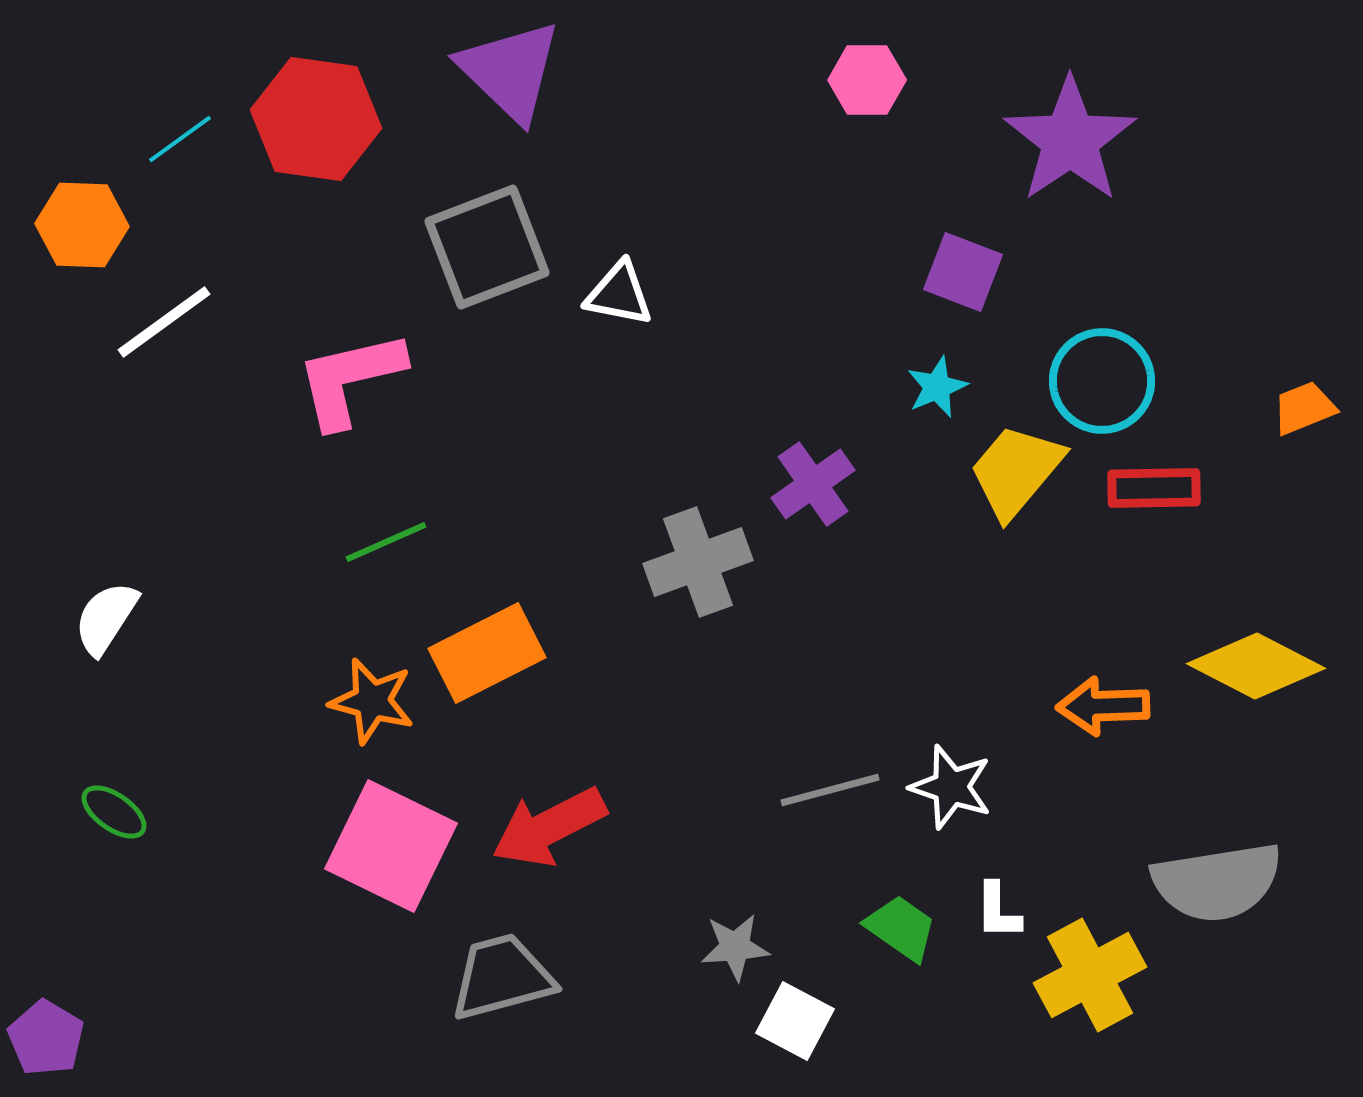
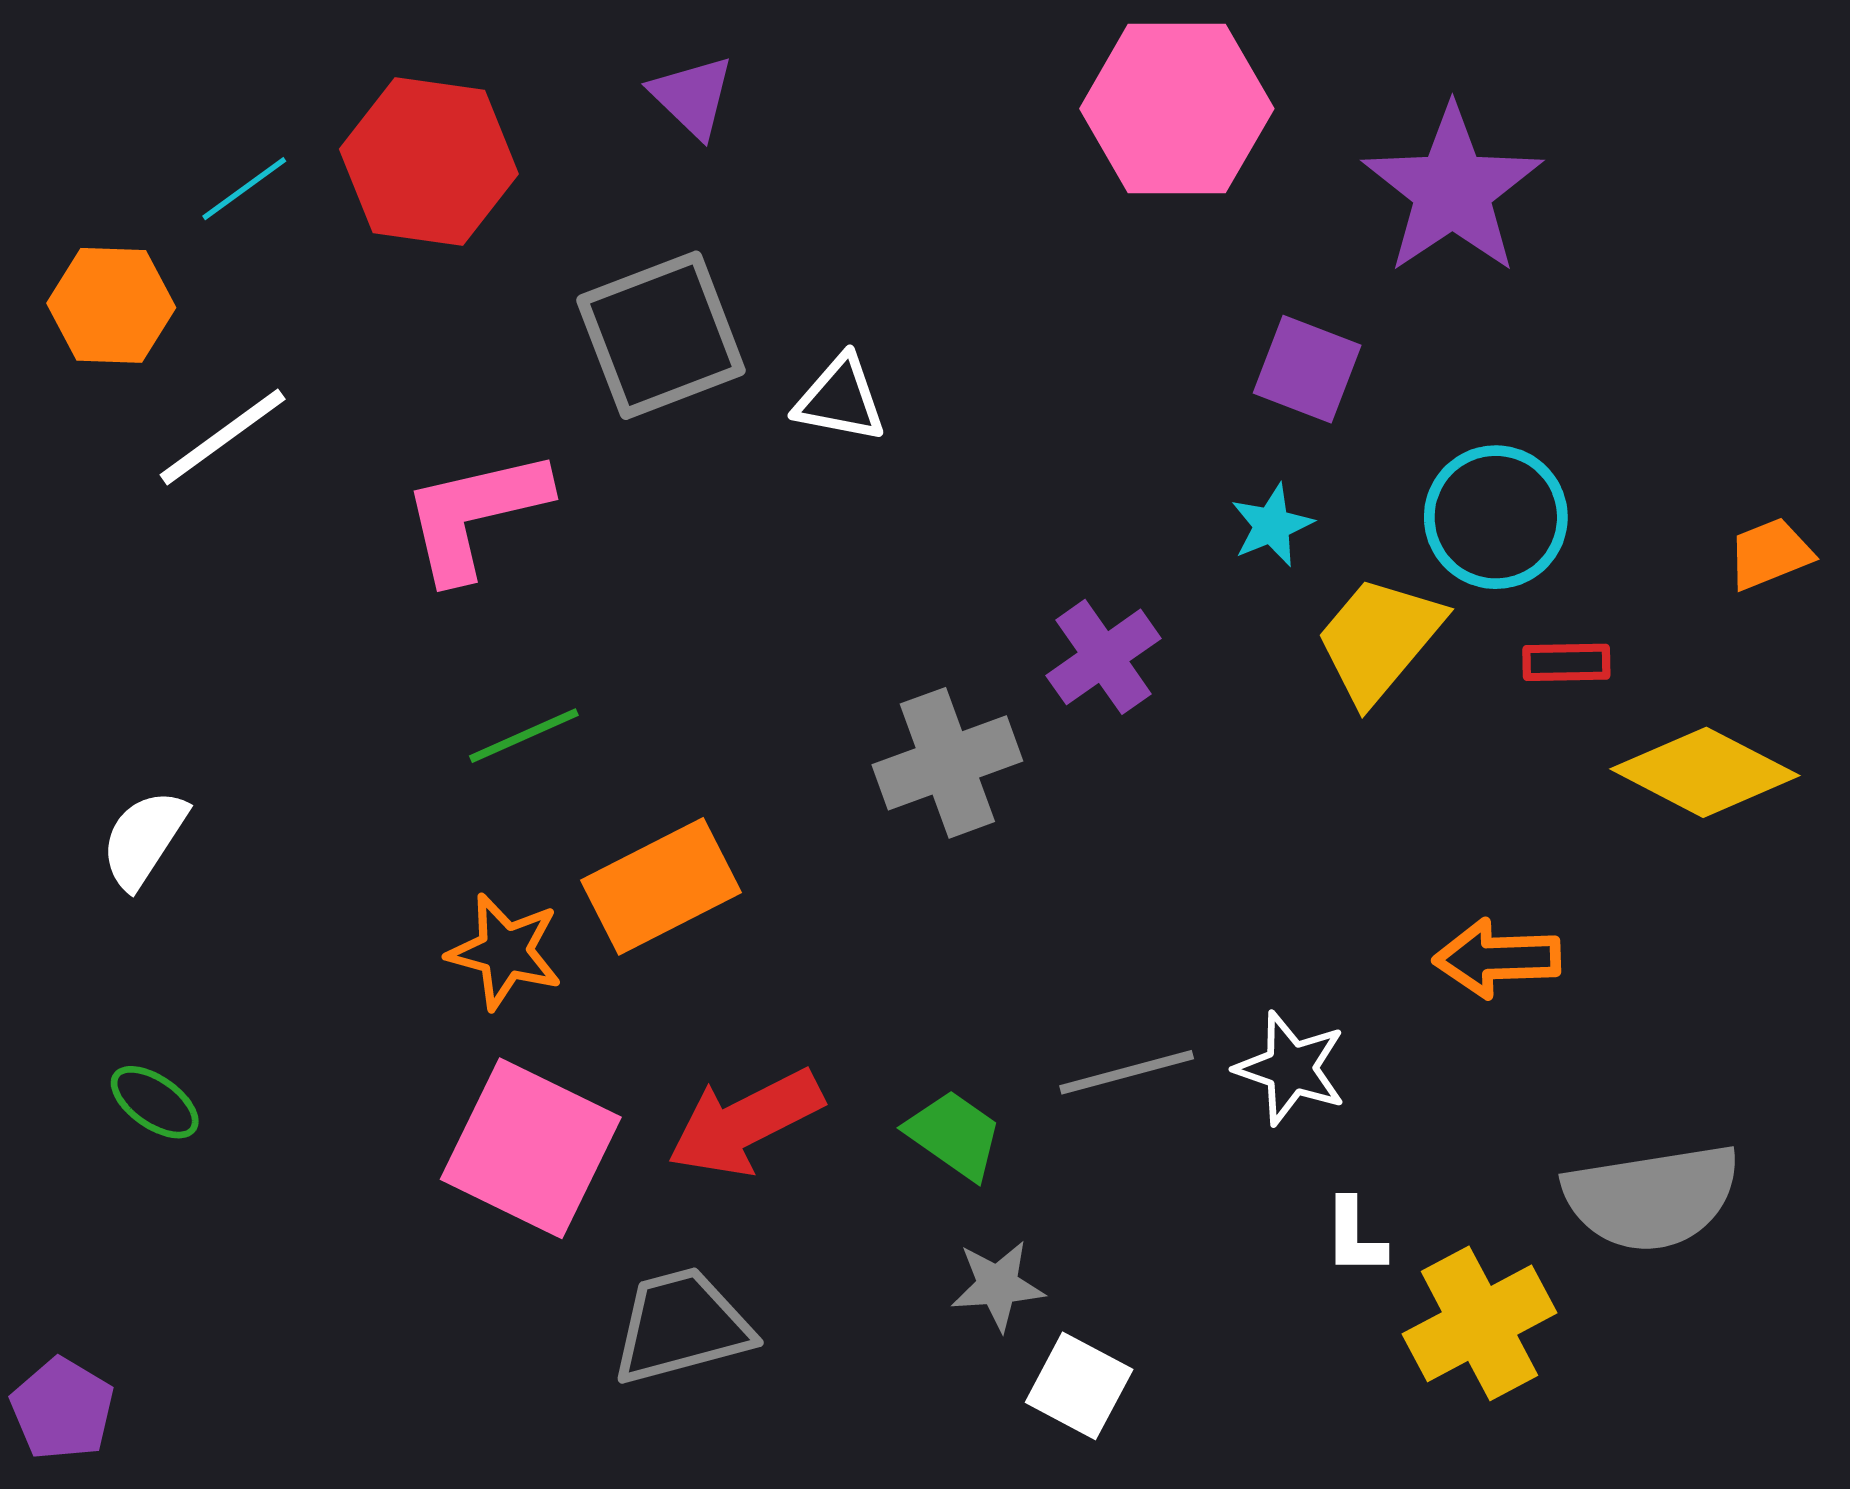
purple triangle: (510, 71) -> (692, 96), size x0.6
pink hexagon: (867, 80) -> (1177, 109), size x1.8
red rectangle: (1154, 488) -> (1566, 662), size x0.7
yellow diamond: (1256, 666) -> (1705, 772), moved
green trapezoid: (901, 928) -> (954, 1135), moved

